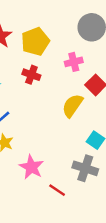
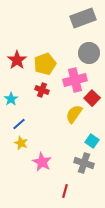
pink cross: (74, 62) -> (75, 80), size x1.6
red line: (57, 190) -> (65, 191), moved, turned 72

